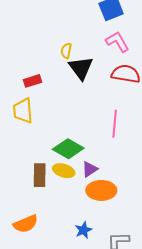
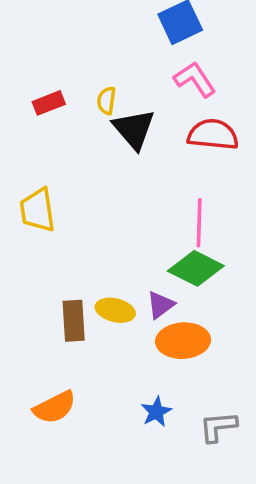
red rectangle: (33, 81) -> (49, 103), moved
green diamond: (68, 149) -> (196, 268), moved

